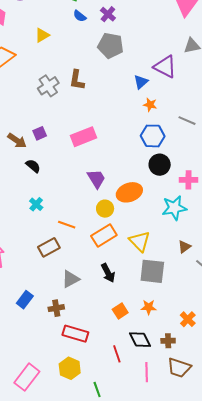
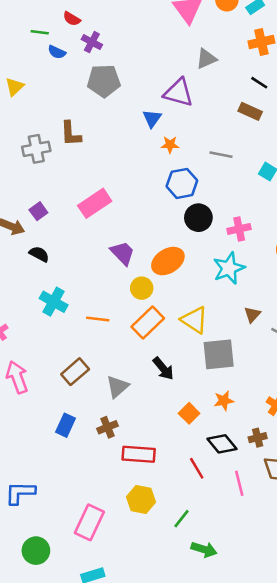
gray cross: (48, 86) -> (36, 149), turned 35
cyan cross: (36, 204) -> (54, 302), size x1.5
brown rectangle: (49, 247) -> (75, 372), moved
green line: (97, 389) -> (181, 519), turned 70

